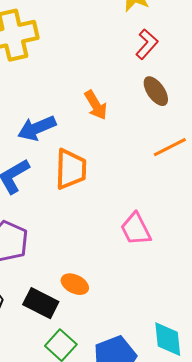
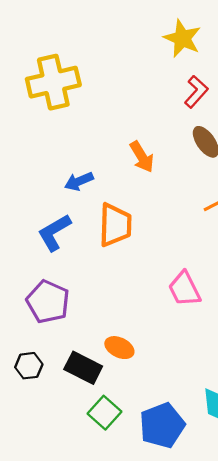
blue arrow: (37, 128) -> (79, 181), size x0.7

